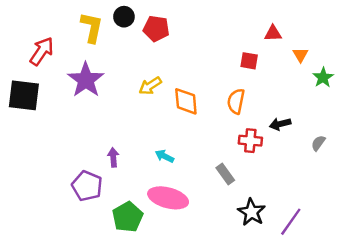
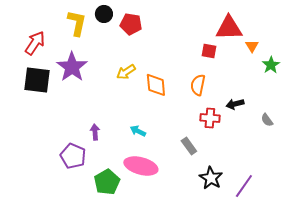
red triangle: (273, 33) -> (229, 28), size x1.8
black square: (24, 95) -> (37, 80), moved
gray semicircle: (318, 143) -> (267, 120), turned -72

